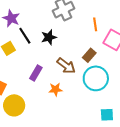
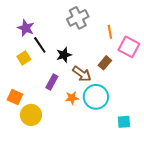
black star: (49, 37) -> (64, 55), moved
cyan circle: (96, 78) -> (96, 97), moved

